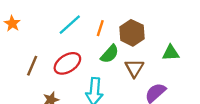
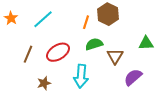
cyan line: (70, 25) -> (43, 19), moved
brown hexagon: (132, 33) -> (108, 14), moved
green semicircle: (110, 54) -> (94, 44), turned -150

